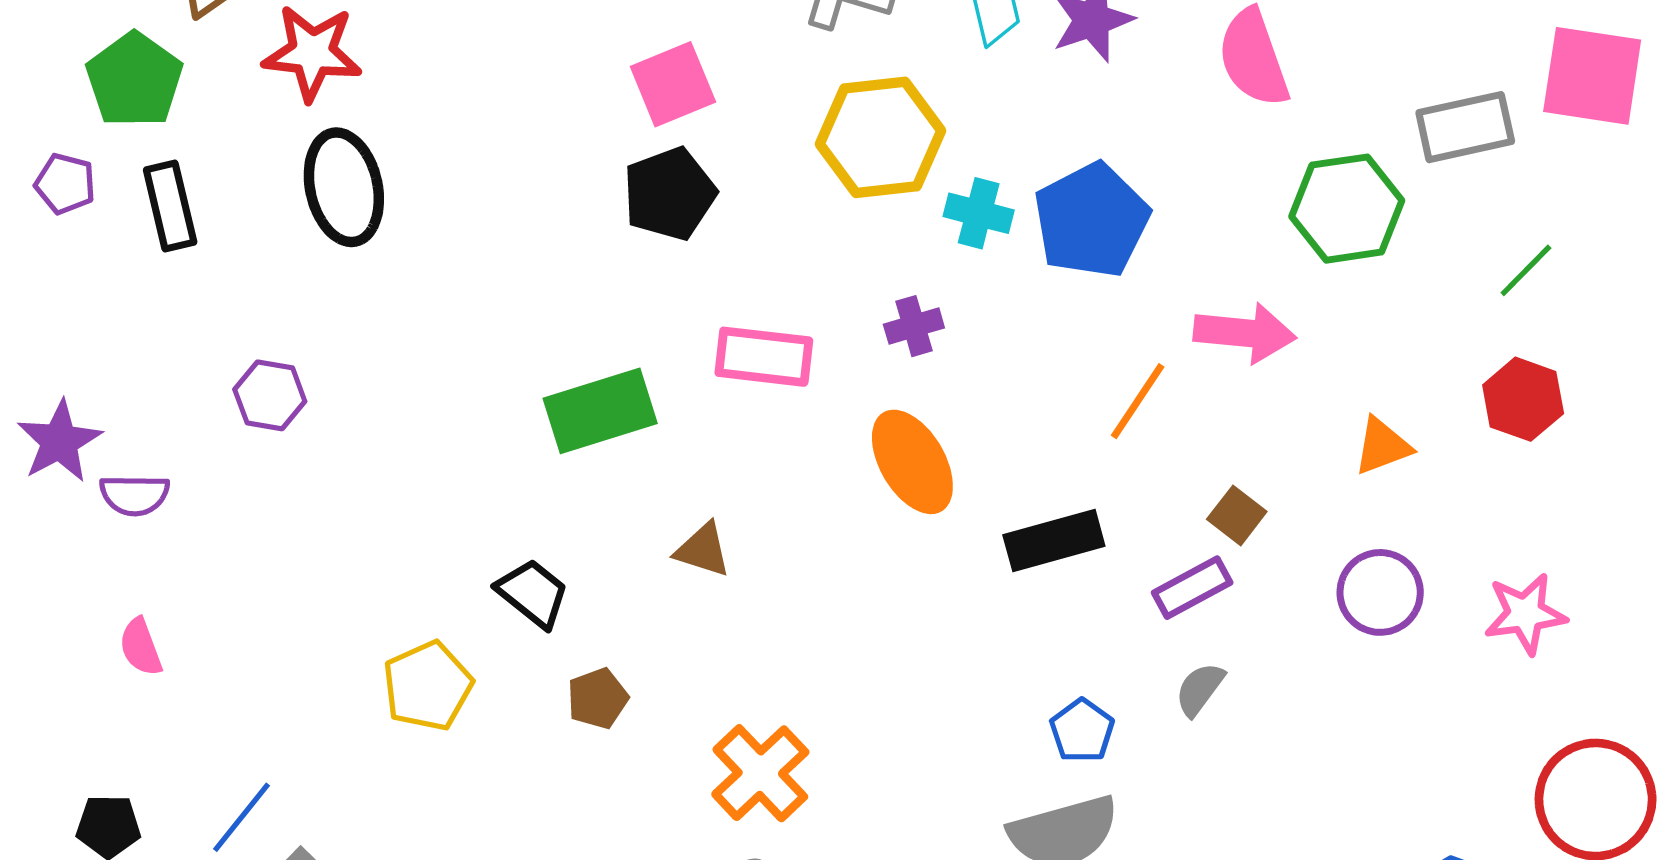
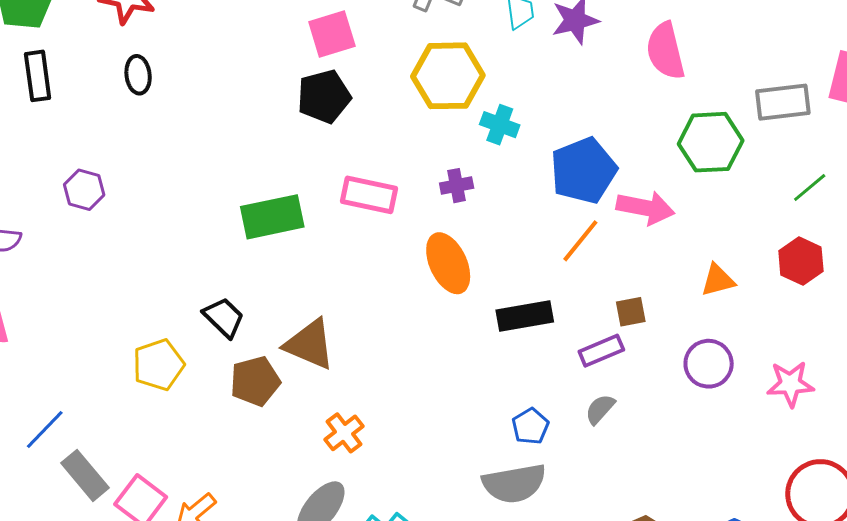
black ellipse: (344, 187) -> (138, 75), size x0.6
blue pentagon: (1091, 220) -> (584, 170), moved
brown square: (1237, 515) -> (631, 312), turned 36
brown triangle: (703, 550) -> (310, 344), moved, size x1.6
brown pentagon: (598, 698) -> (255, 381), size x1.4
orange cross: (760, 773) -> (344, 433), size x0.7

